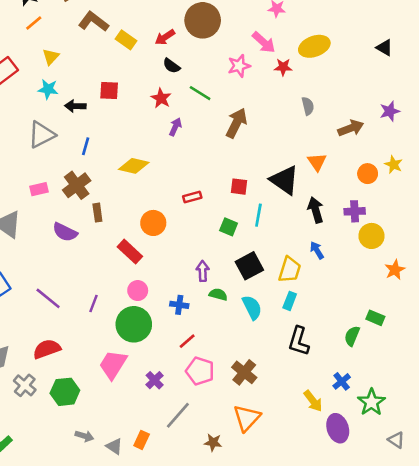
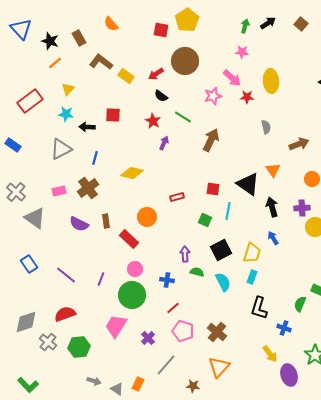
yellow ellipse: (314, 46) -> (271, 81), turned -75
brown rectangle: (97, 213) -> (106, 221), moved
blue cross: (342, 381) -> (284, 328), moved, turned -32

